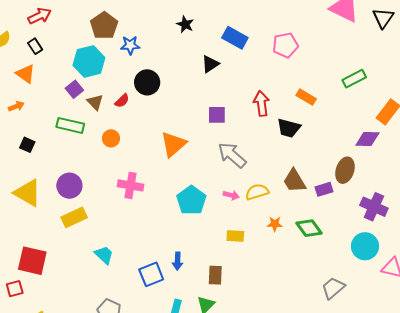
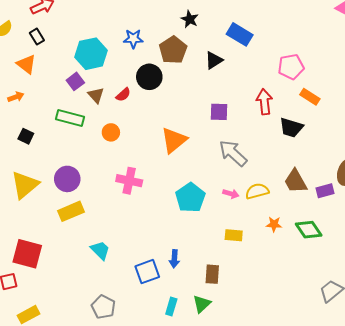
brown pentagon: (104, 26) -> (173, 50), moved
pink pentagon: (285, 45) -> (291, 67), moved
yellow triangle: (28, 193) -> (25, 185), turned 48

